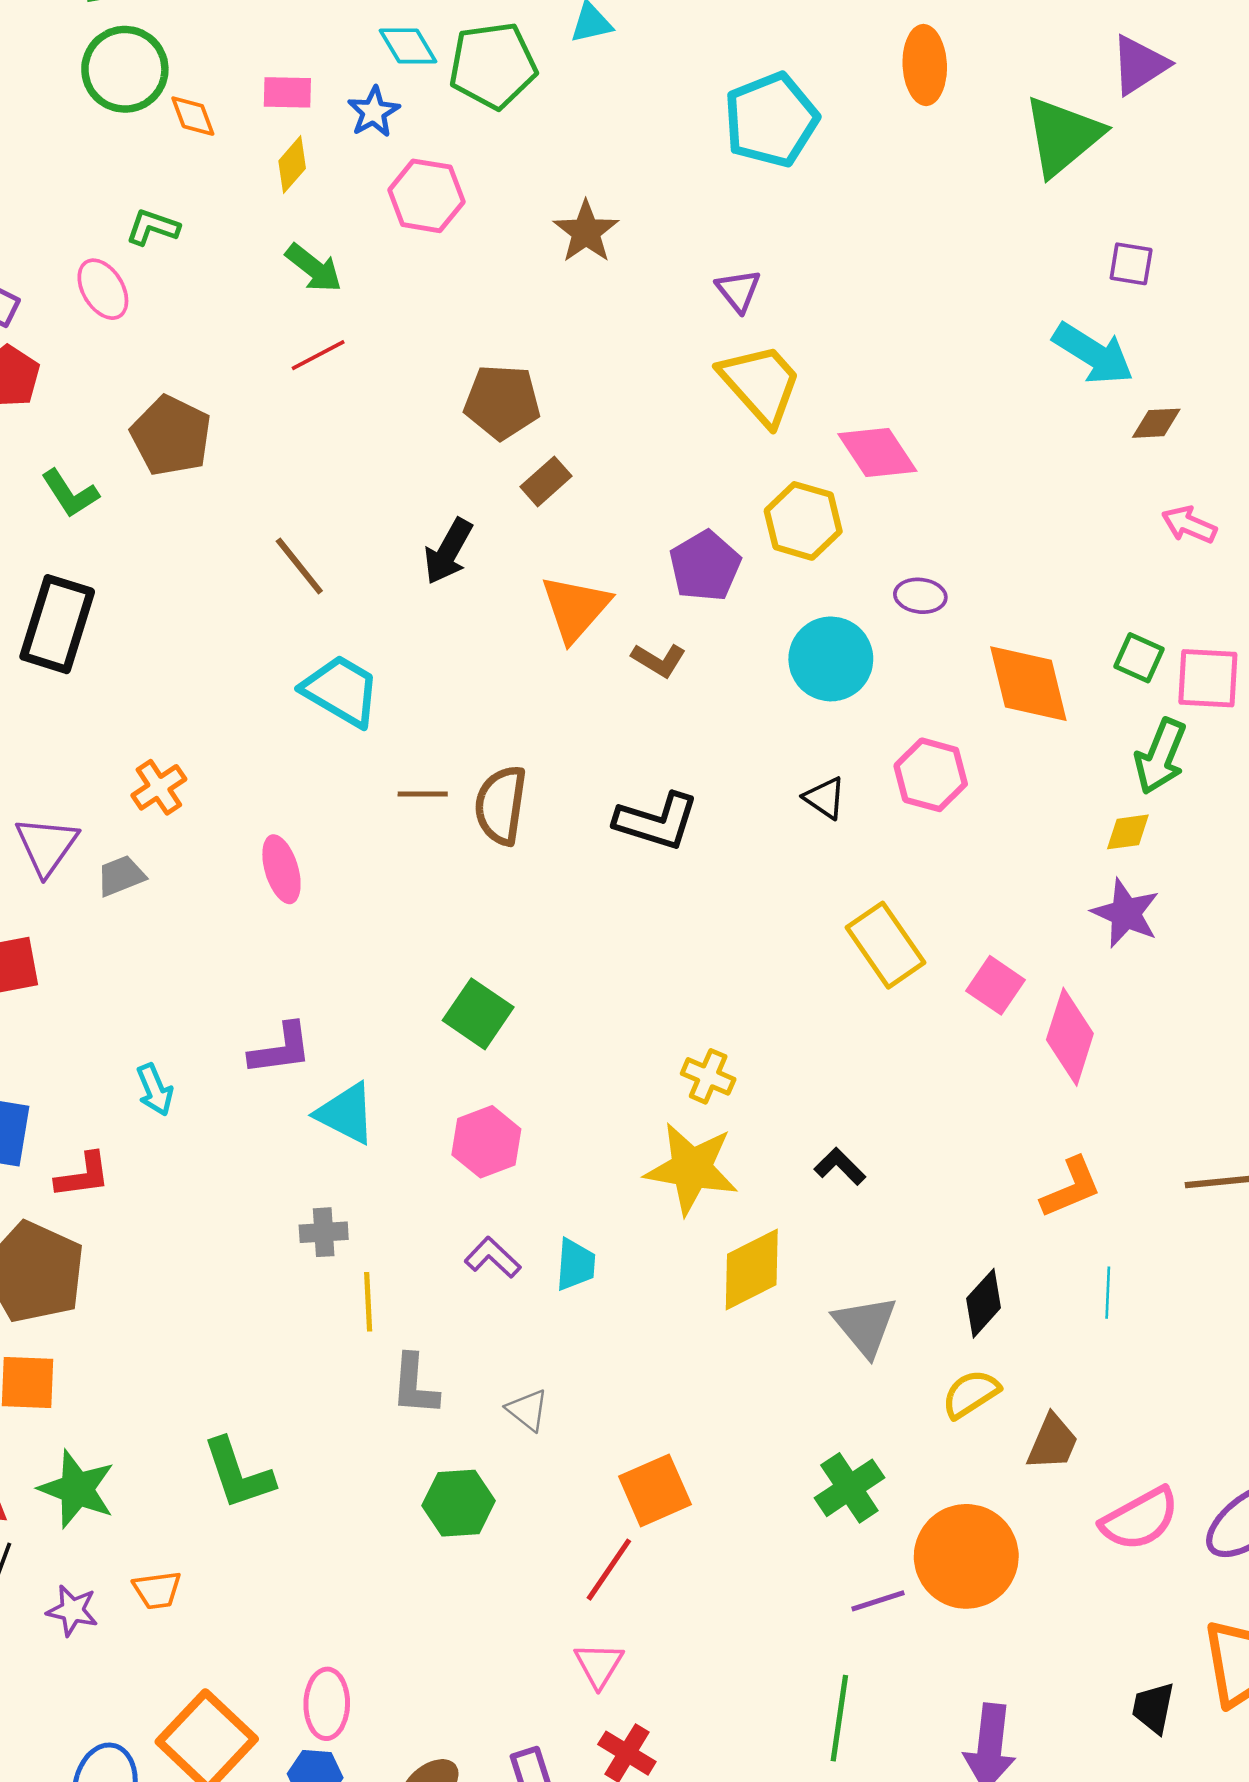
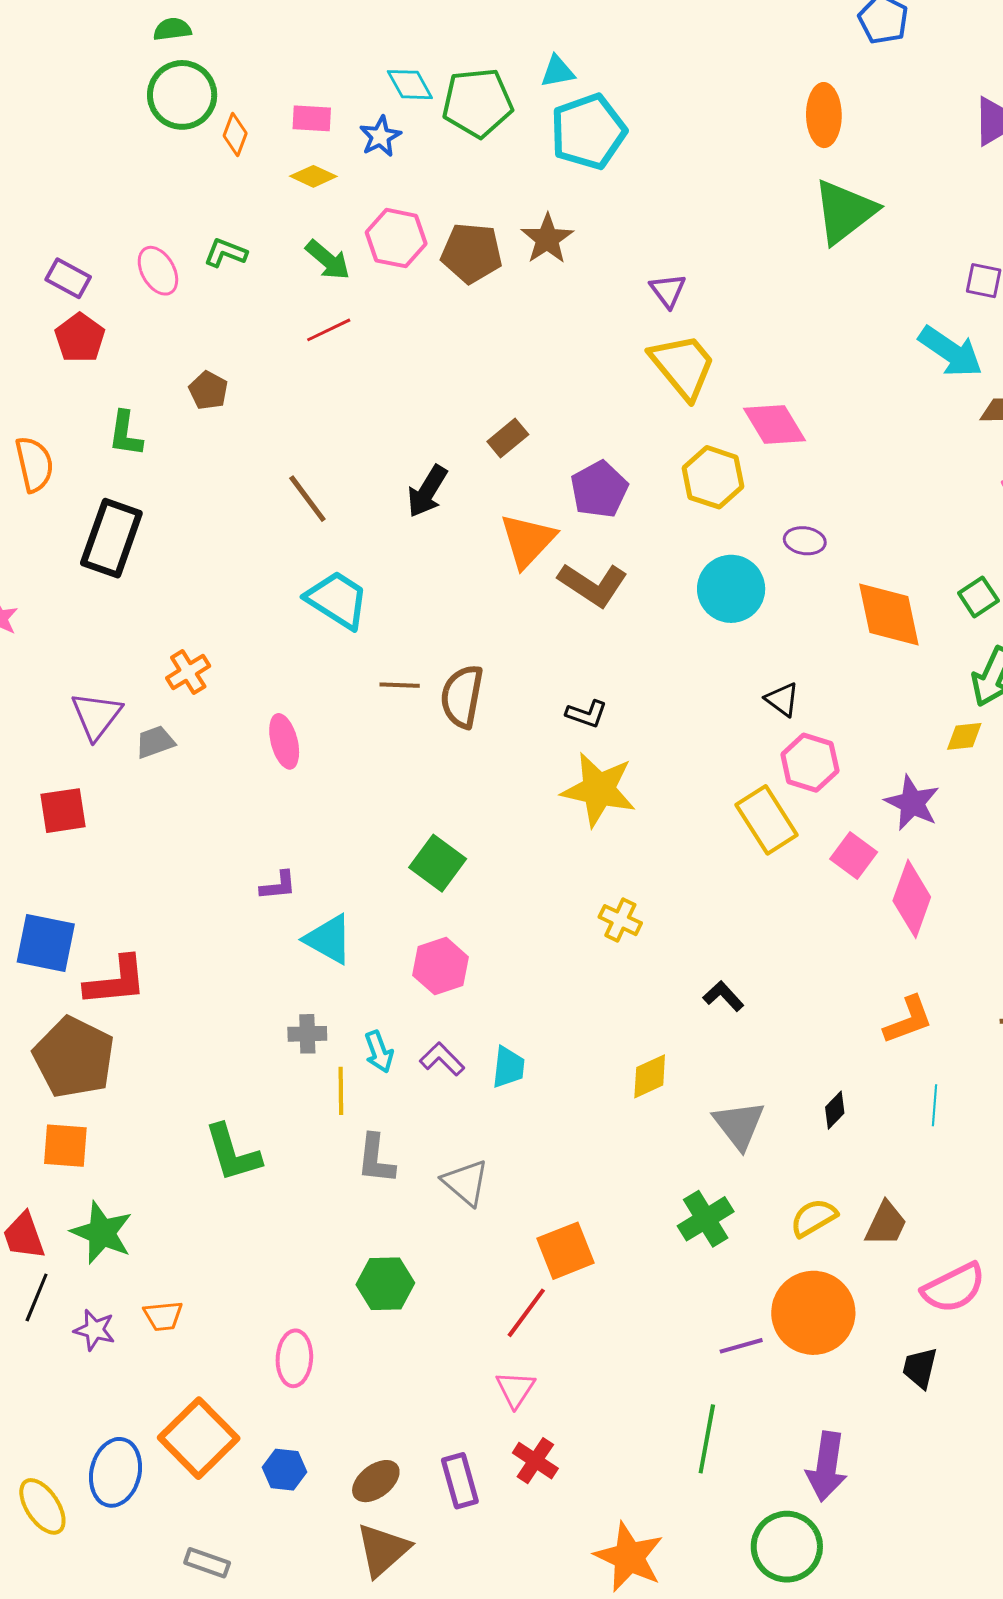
orange diamond: (193, 116) -> (235, 134), turned 39
cyan pentagon: (771, 120) -> (588, 132), moved
green triangle: (1063, 136) -> (845, 212), moved
yellow diamond: (292, 165) -> (313, 176), turned 72
pink hexagon: (426, 196) -> (396, 238), moved
green L-shape: (153, 227) -> (225, 253), moved
brown pentagon: (502, 402) -> (472, 253), moved
brown pentagon: (171, 436) -> (208, 390), size x0.6
green L-shape: (70, 493) -> (126, 434), turned 39
purple pentagon: (705, 566) -> (599, 489), moved
green square: (1139, 658) -> (978, 597), turned 30
brown L-shape: (659, 660) -> (593, 585), size x1.6
pink hexagon: (931, 775) -> (810, 763), moved
black triangle: (825, 798) -> (782, 699), moved
black L-shape: (657, 821) -> (587, 714), size x0.6
purple star: (1126, 913) -> (912, 803), moved
purple L-shape: (281, 1049) -> (278, 886), size x0.7
cyan arrow: (155, 1090) -> (379, 1052), moved
yellow star: (692, 1168) -> (599, 790), moved
red L-shape: (83, 1175) -> (116, 981), size x1.4
yellow diamond: (752, 1269) -> (650, 1076), size x0.7
black diamond: (984, 1303) -> (835, 1110), size x0.7
yellow semicircle: (971, 1394) -> (814, 1218), moved
gray triangle: (527, 1410) -> (466, 1182), size x1.4
green L-shape: (238, 1474) -> (233, 1153), moved
green cross: (849, 1488) -> (706, 1219), moved
green hexagon: (459, 1503) -> (385, 1284), moved
pink ellipse: (327, 1704) -> (294, 1358), moved
black trapezoid: (1153, 1708) -> (920, 1368), moved

